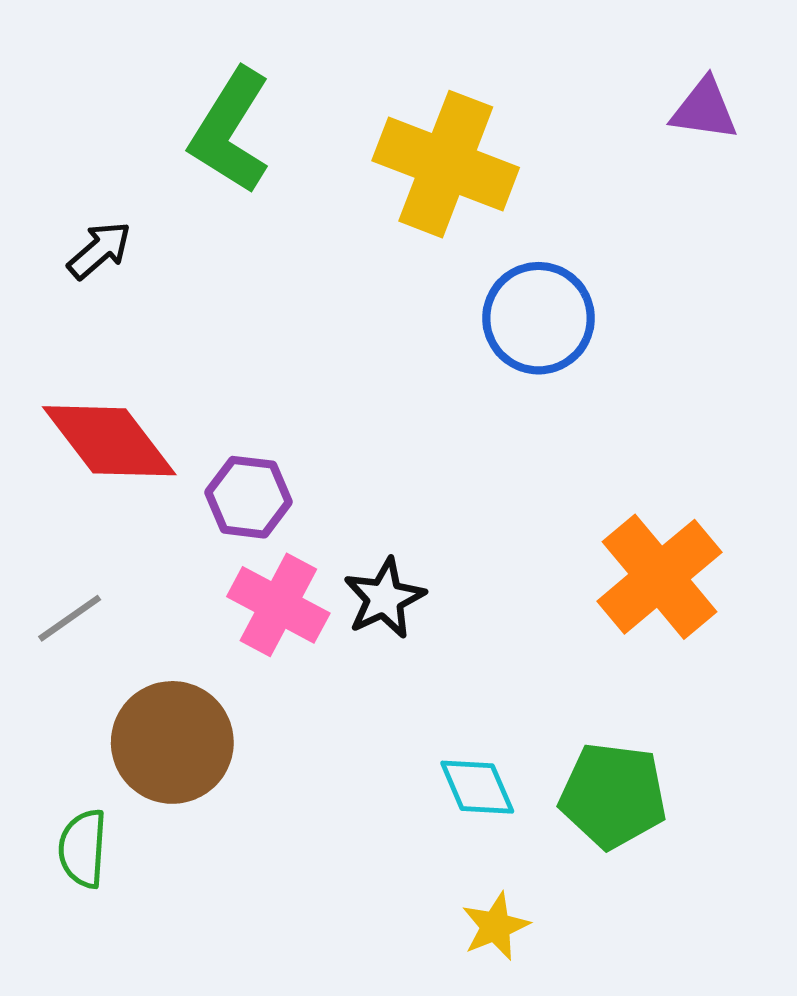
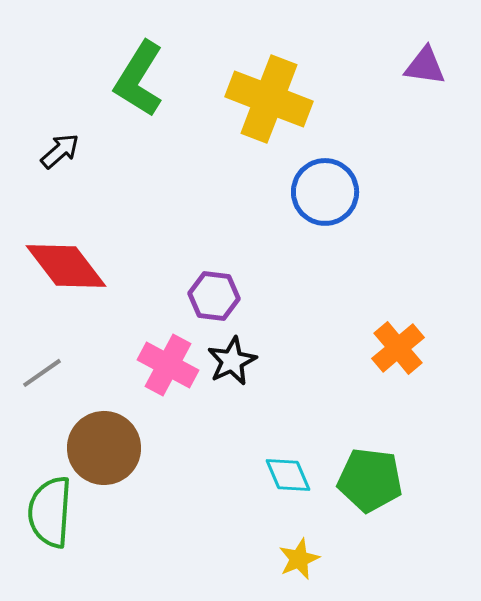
purple hexagon: (249, 497) -> (214, 296), moved
orange cross: (660, 577) -> (398, 348), size x0.7
green semicircle: (83, 848) -> (50, 512), size x1.5

